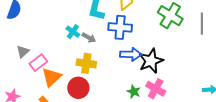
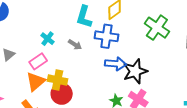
cyan cross: (73, 32) -> (47, 39), moved
pink rectangle: (38, 63) -> (38, 61), moved
yellow cross: (86, 63) -> (58, 80), moved

